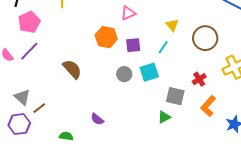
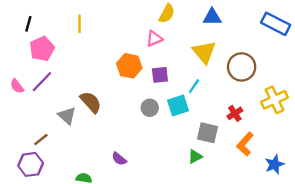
yellow triangle: (172, 25) -> (204, 52), size x1.6
cyan line: (163, 47) -> (194, 86), moved
gray triangle: (22, 97) -> (67, 116), moved
brown line: (39, 108) -> (41, 140), moved

